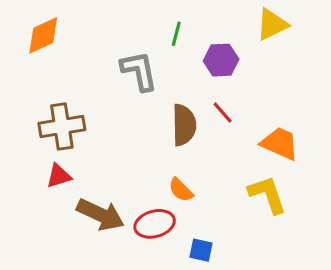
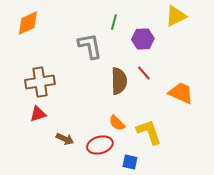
yellow L-shape: (267, 195) -> (149, 132), moved
brown arrow: (100, 215) -> (65, 139), size x0.6

